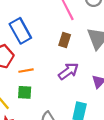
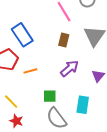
green square: (25, 92) -> (50, 96), moved

